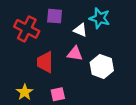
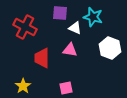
purple square: (55, 16) -> (60, 13), moved
white hexagon: (102, 66) -> (110, 48), moved
pink square: (58, 94) -> (66, 88), moved

